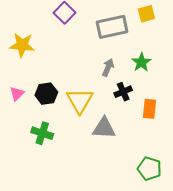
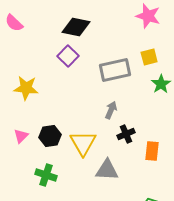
green star: (141, 62) -> (161, 84), moved

